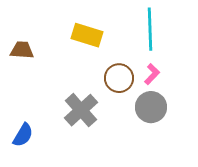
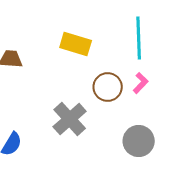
gray circle: (151, 107) -> (139, 141), moved

